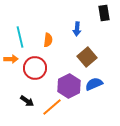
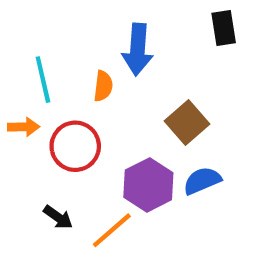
blue arrow: (77, 29) -> (138, 49), moved, size x1.6

